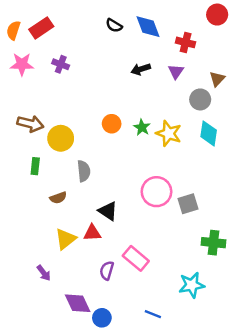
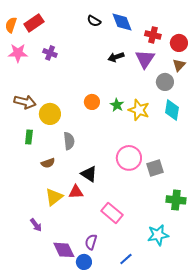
red circle: (217, 15) -> (179, 43), moved
purple triangle: (176, 72) -> (145, 59), size x1.5
purple semicircle: (107, 270) -> (91, 242), moved
blue line: (153, 314) -> (126, 259), turned -64

